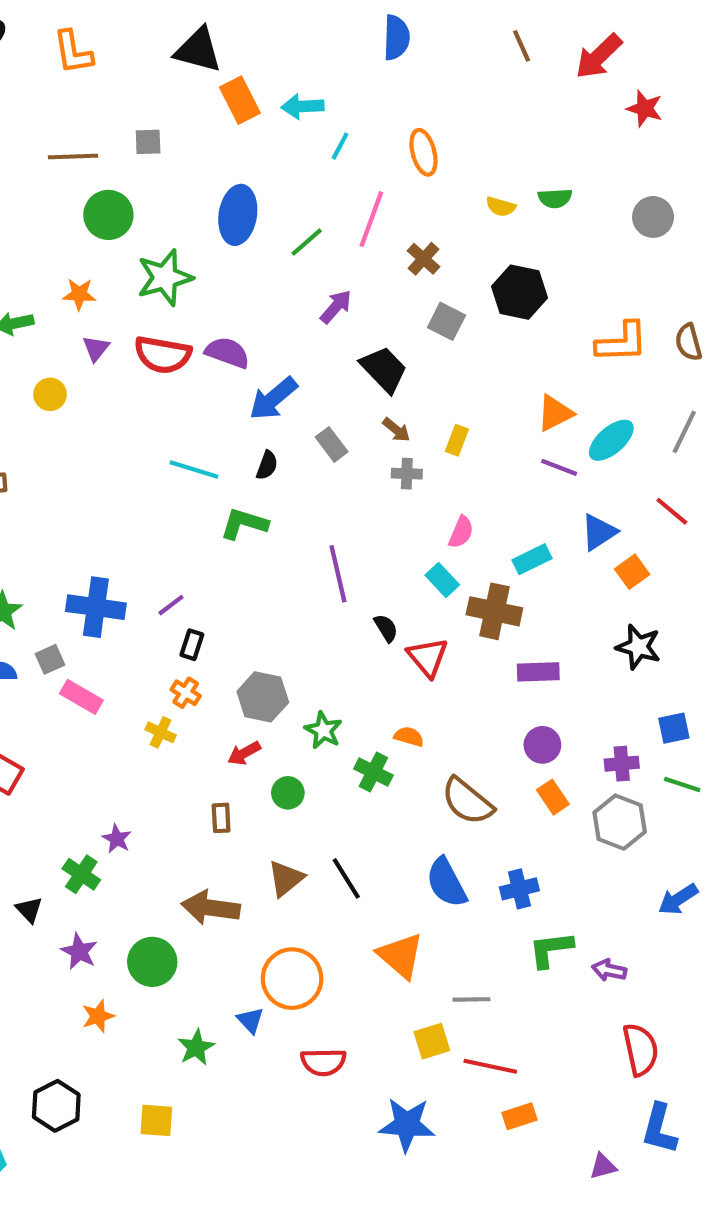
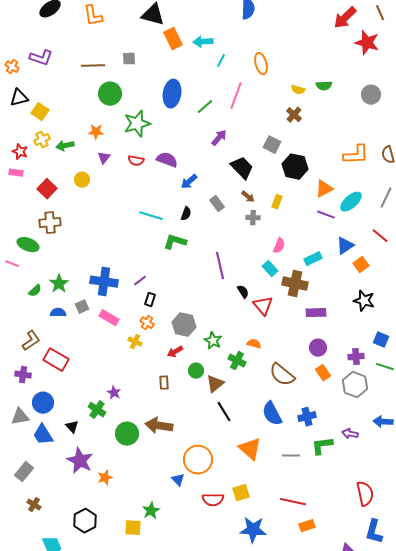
brown line: (522, 46) -> (380, 13), moved
red star: (645, 108) -> (367, 43), size x1.4
brown cross: (423, 259) -> (294, 115), moved
black hexagon: (519, 292) -> (295, 167), moved
red semicircle: (163, 355) -> (136, 161), size x0.6
blue arrow: (273, 399) -> (189, 182), size x0.7
pink rectangle: (81, 697) -> (109, 318), moved
blue square: (674, 728) -> (381, 340), turned 35
brown triangle: (286, 878) -> (215, 384), moved
blue arrow: (678, 899) -> (383, 422), turned 36
purple star: (79, 951) -> (80, 461), moved, size x1.5
green circle: (152, 962) -> (127, 434), moved
purple arrow: (609, 970) -> (350, 434), moved
gray line: (471, 999) -> (291, 456), moved
yellow square: (432, 1041) -> (241, 493), moved
green star: (196, 1047) -> (151, 511), moved

